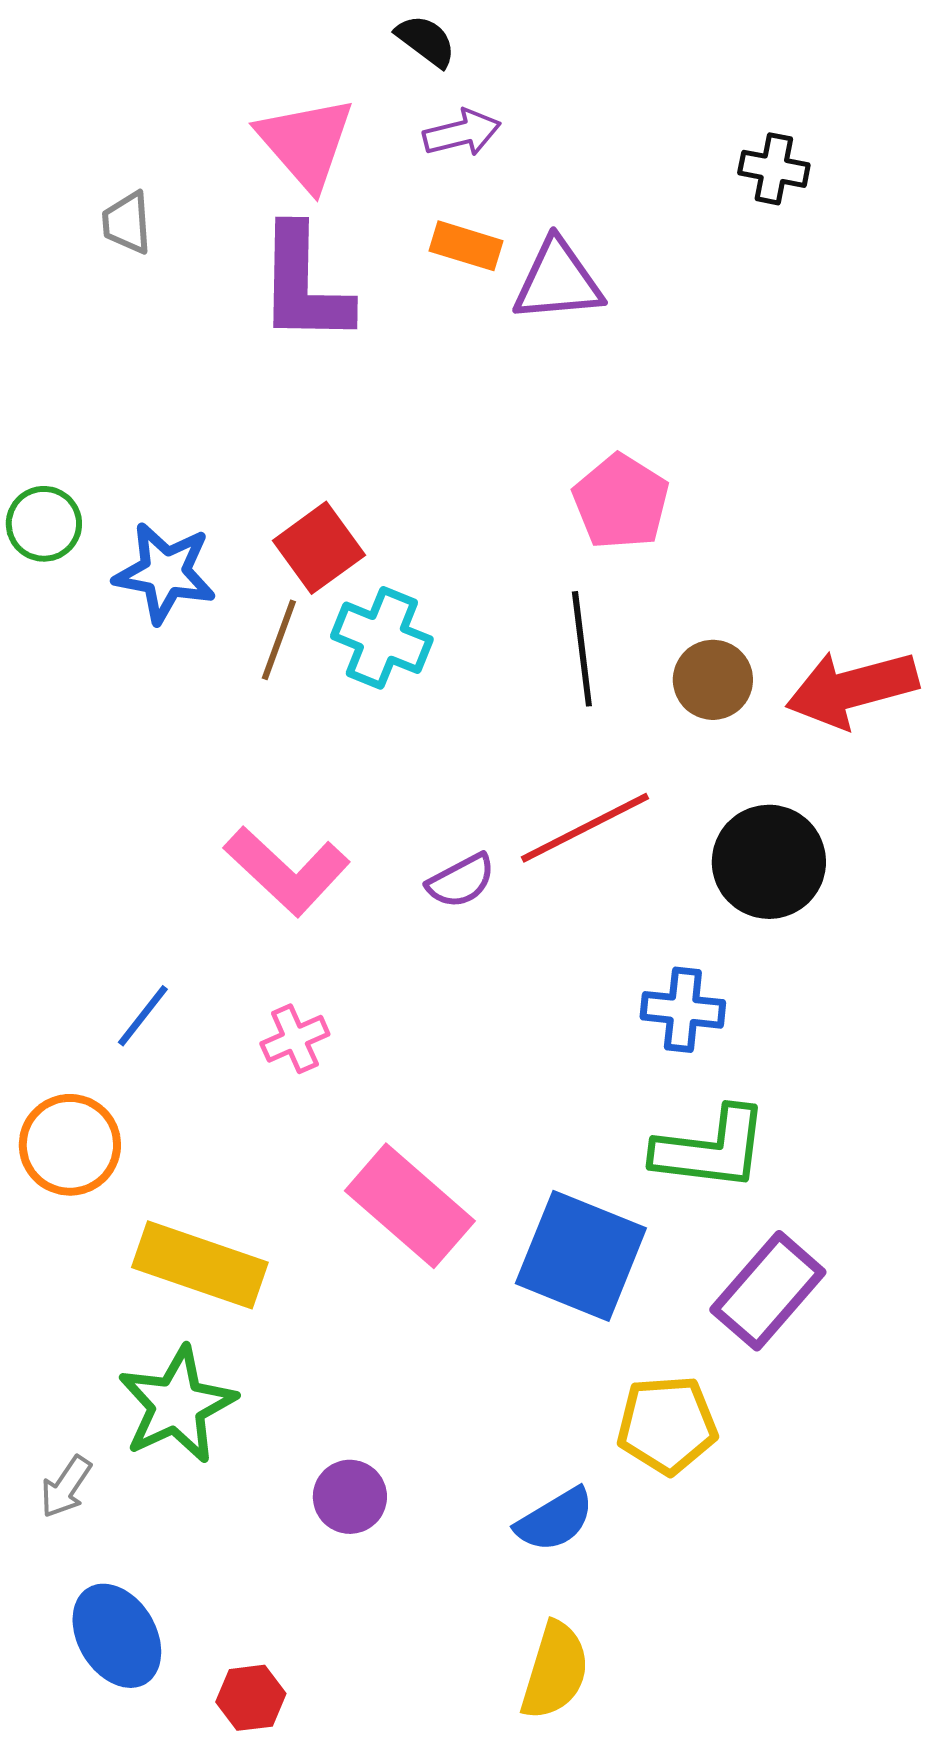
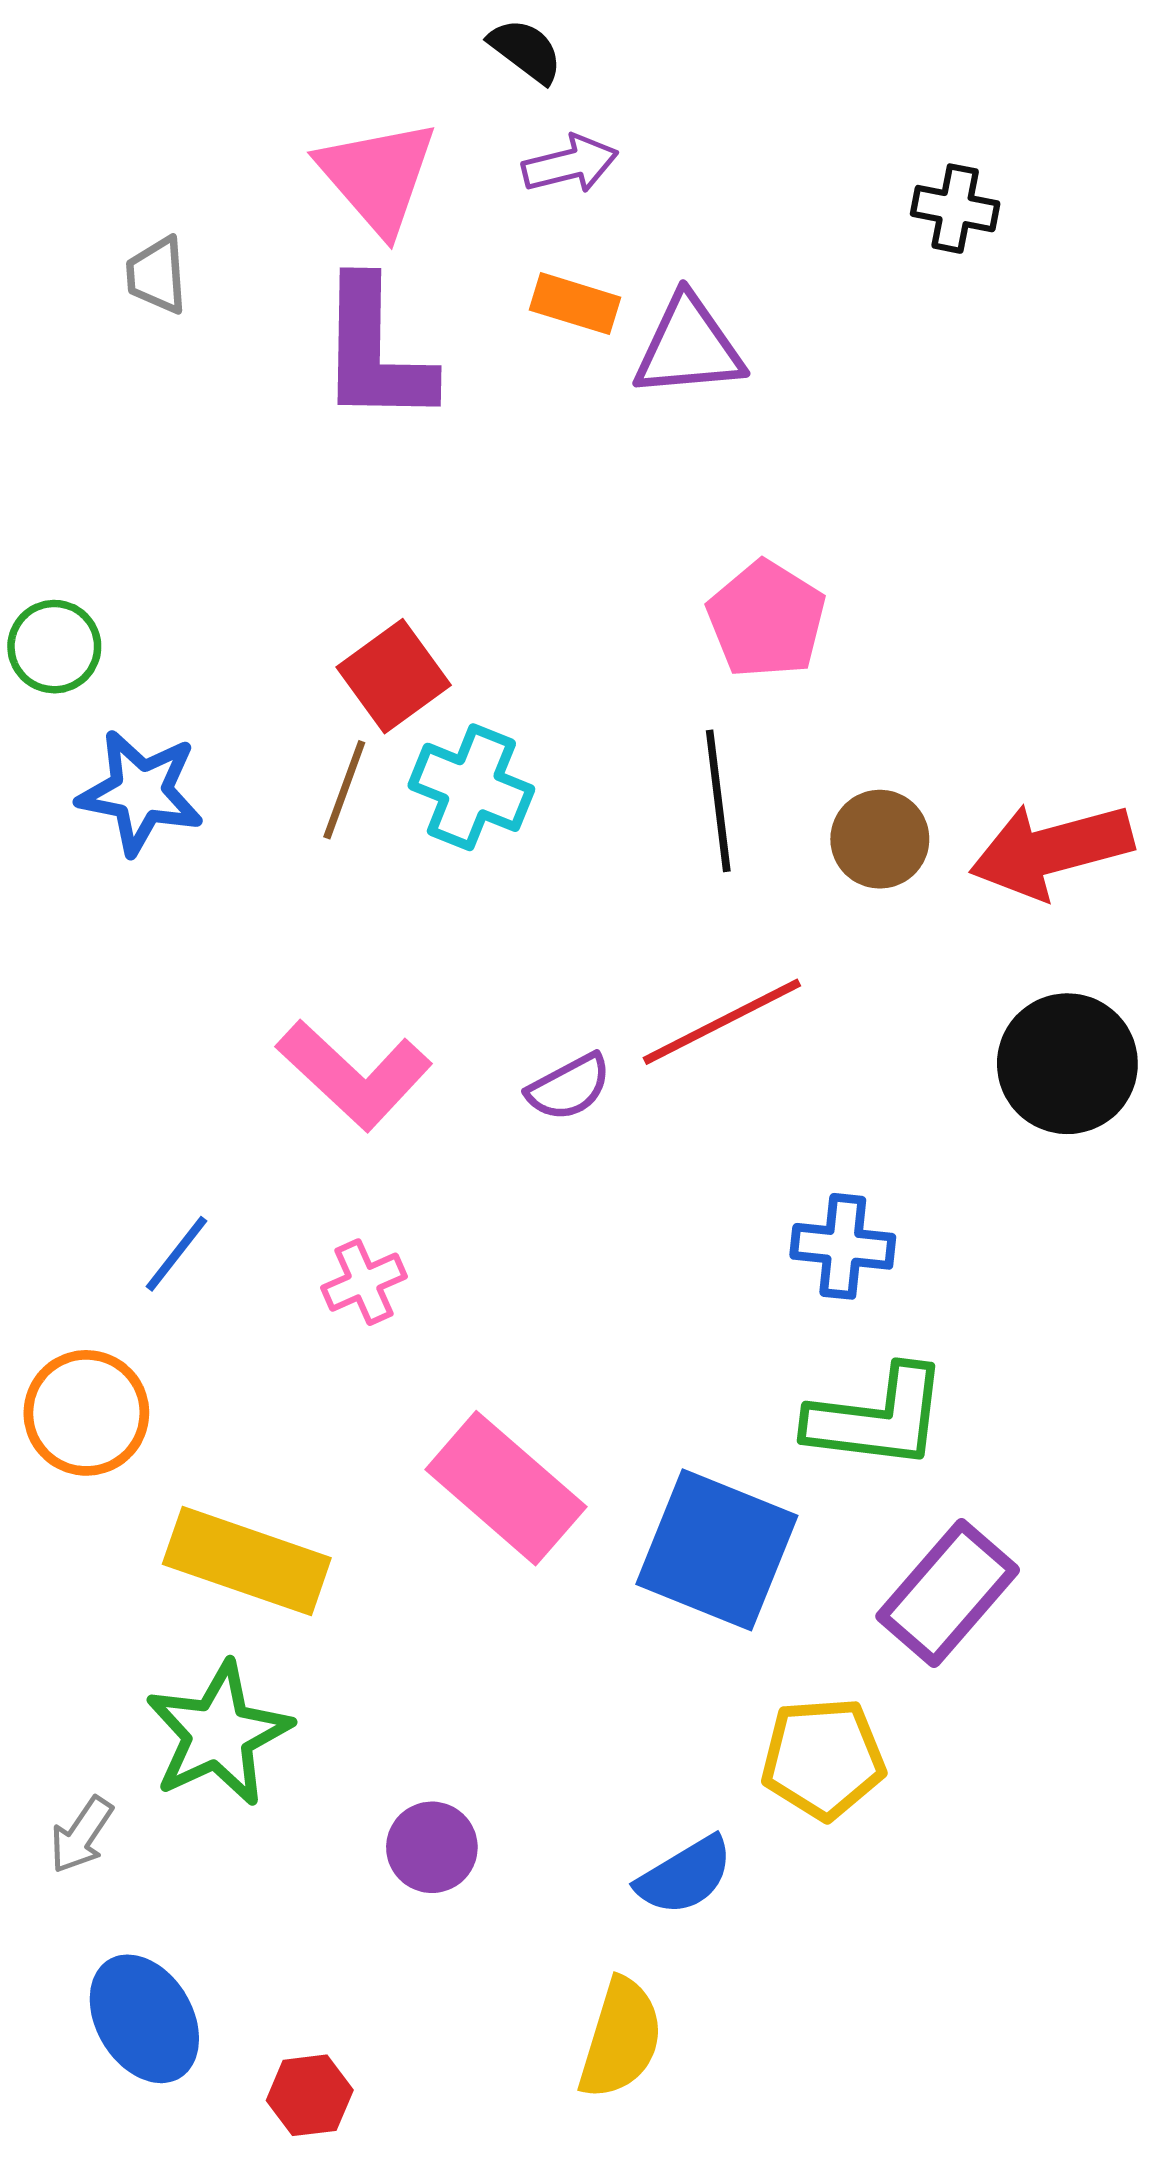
blue star: (165, 573) -> (141, 792), moved
black circle: (769, 862) -> (1067, 1064), moved
yellow semicircle: (555, 1671) -> (621, 2039), moved

